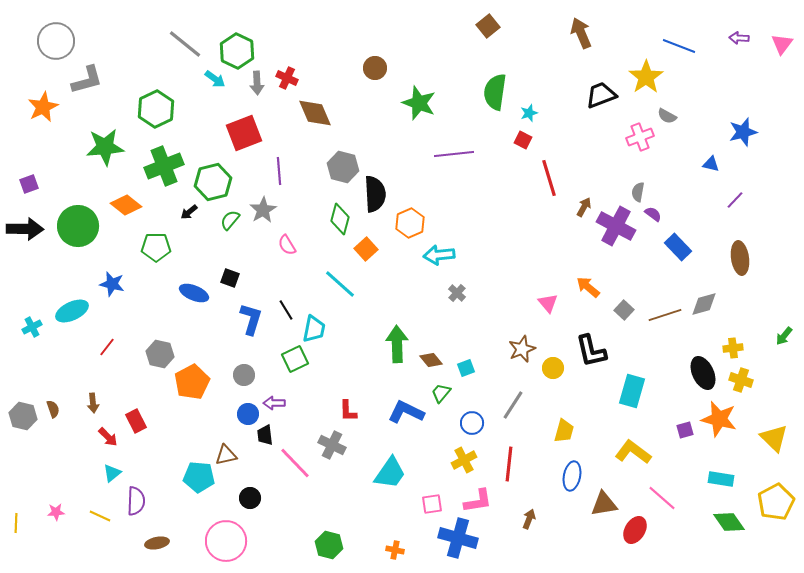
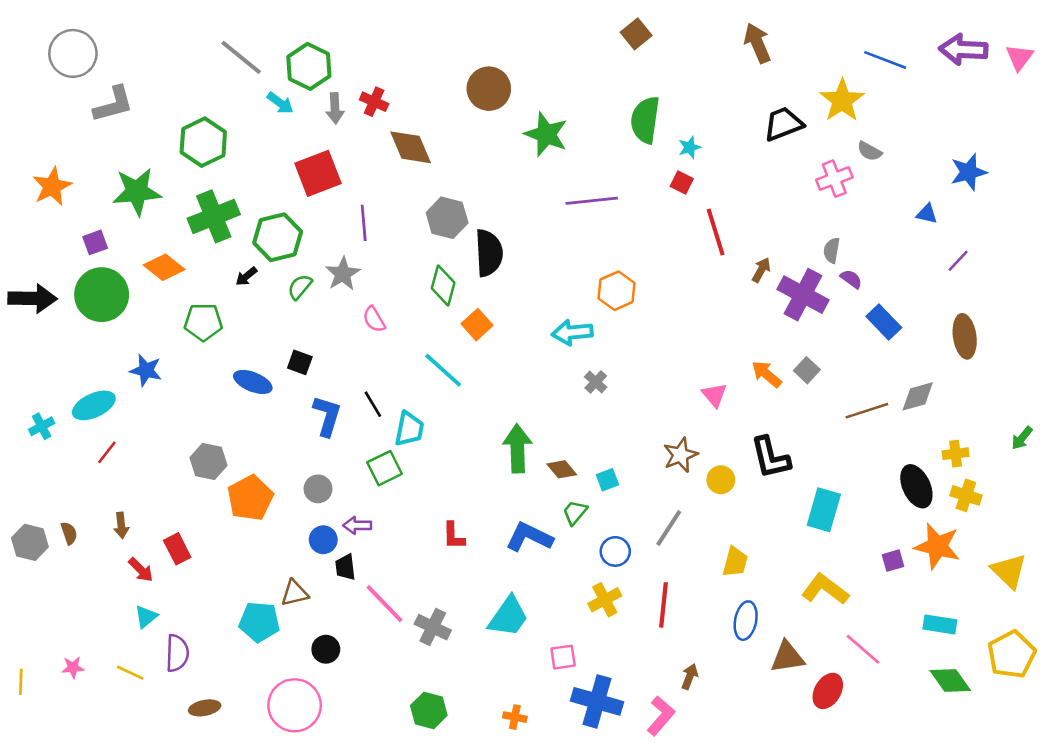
purple arrow: (739, 38) -> (963, 50), size x1.8
brown circle: (375, 68) -> (489, 89), size x1.4
orange star: (43, 107) -> (52, 186), moved
purple square: (29, 184) -> (95, 242), moved
orange hexagon: (410, 223) -> (617, 291), moved
gray square: (624, 310) -> (807, 370), moved
red line: (107, 347) -> (107, 452), moved
gray cross: (332, 445) -> (433, 627), moved
pink L-shape: (478, 501) -> (661, 716), moved, turned -40

